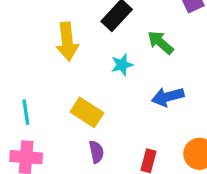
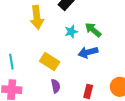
green arrow: (160, 43) -> (93, 30), moved
blue arrow: (168, 97) -> (88, 52), moved

